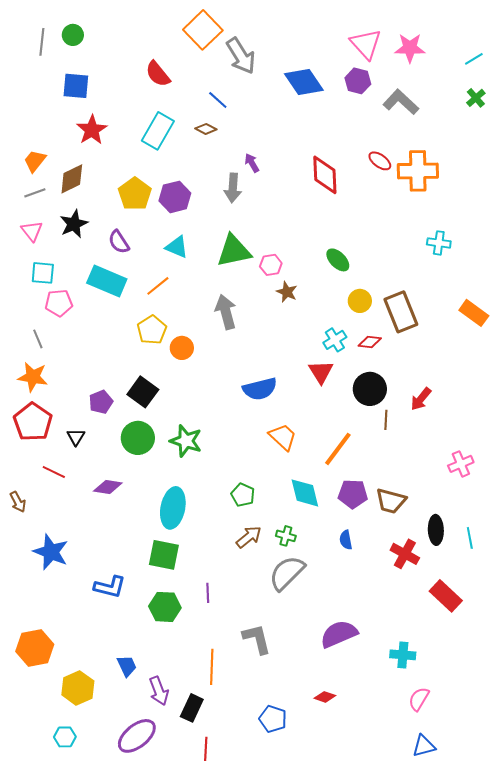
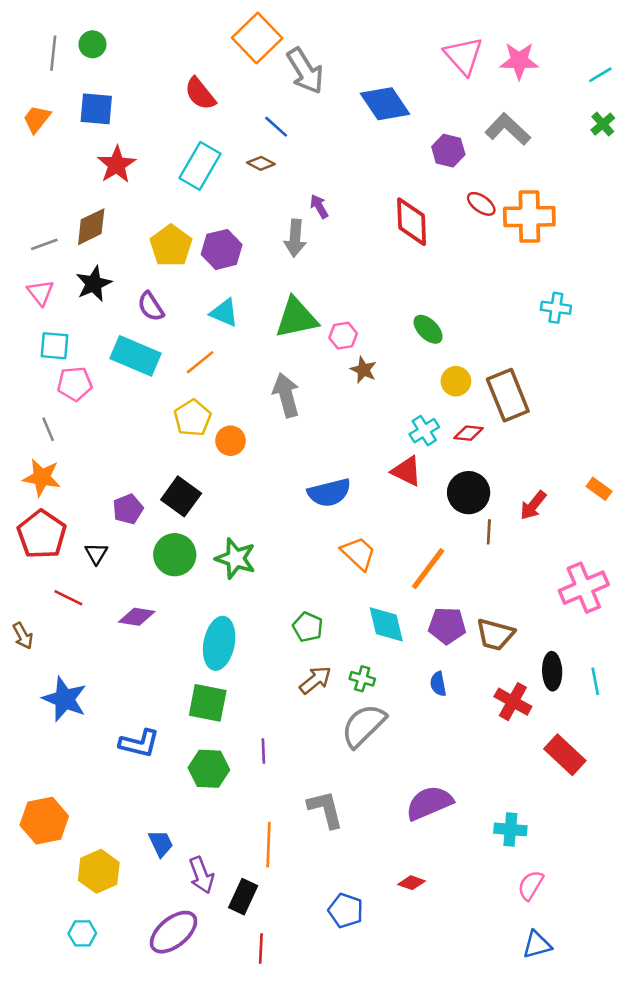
purple hexagon: (358, 81) -> (448, 151), moved
orange trapezoid: (35, 161) -> (37, 119), moved
orange rectangle: (474, 313) -> (599, 489), moved, size x0.7
red triangle: (321, 372) -> (407, 471), turned -32
pink cross: (461, 464) -> (584, 588), size x1.5

